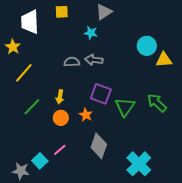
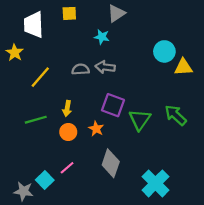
yellow line: (24, 73) -> (40, 77), moved
green line: (32, 107) -> (36, 120), turned 30

